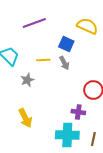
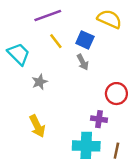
yellow line: (43, 60) -> (56, 41), moved, turned 56

